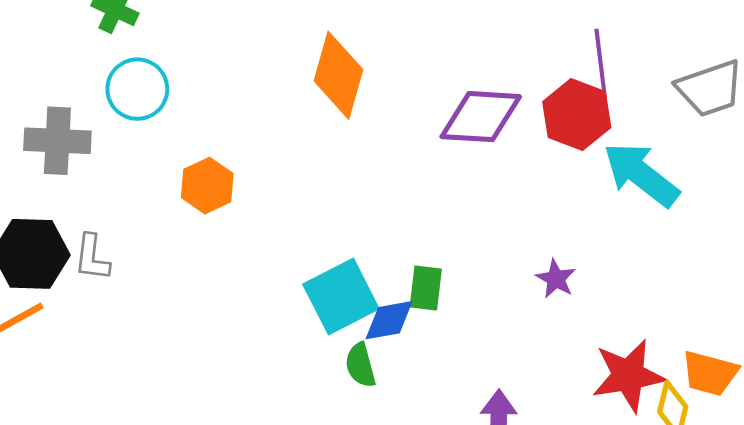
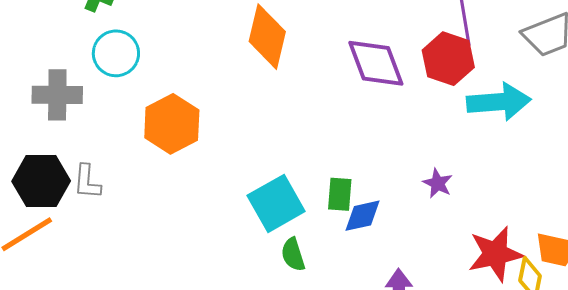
purple diamond: (481, 117) -> (376, 63), turned 68
cyan arrow: (641, 174) -> (499, 102), turned 140
orange hexagon: (207, 186) -> (172, 124), size x1.4
blue diamond: (389, 320) -> (363, 216), moved

